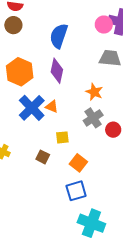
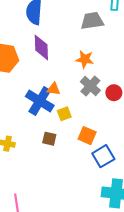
orange triangle: (52, 107) -> (54, 89), moved
blue cross: (32, 108) -> (40, 101), moved
blue square: (76, 191) -> (103, 156), moved

